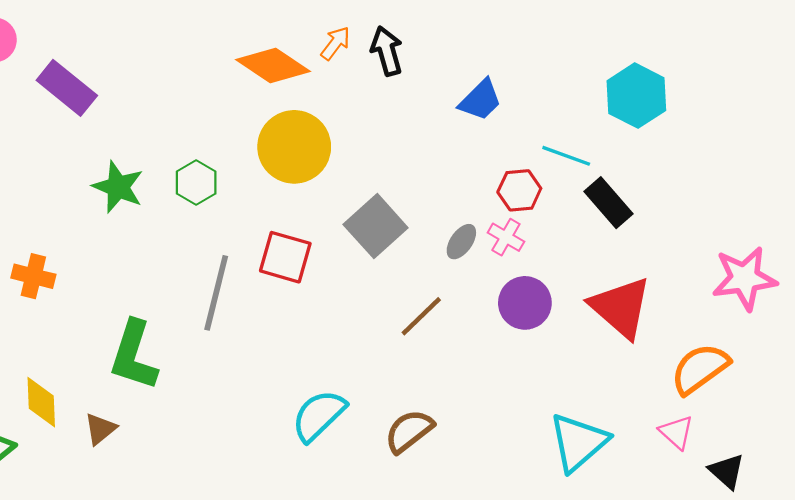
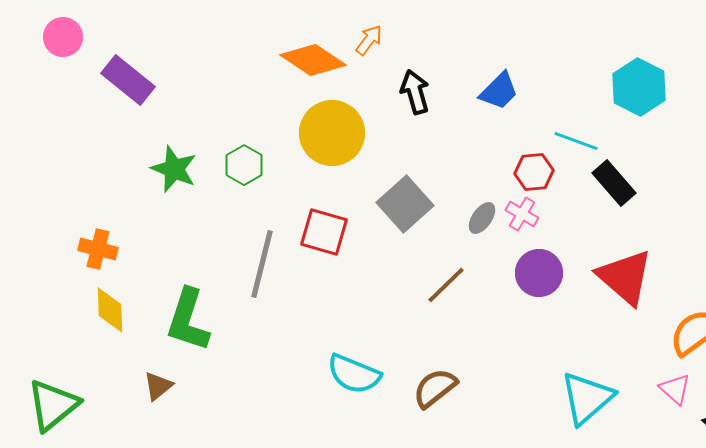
black arrow: (387, 51) -> (415, 92), moved
yellow diamond: (41, 402) -> (110, 310), moved
cyan semicircle: (319, 415) -> (354, 374), turned -114

